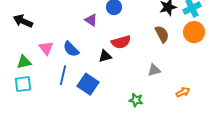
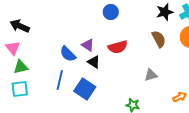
purple triangle: (91, 20) -> (88, 45), moved
pink triangle: (46, 48) -> (13, 48), moved
black triangle: (105, 56) -> (94, 62), moved, turned 48

